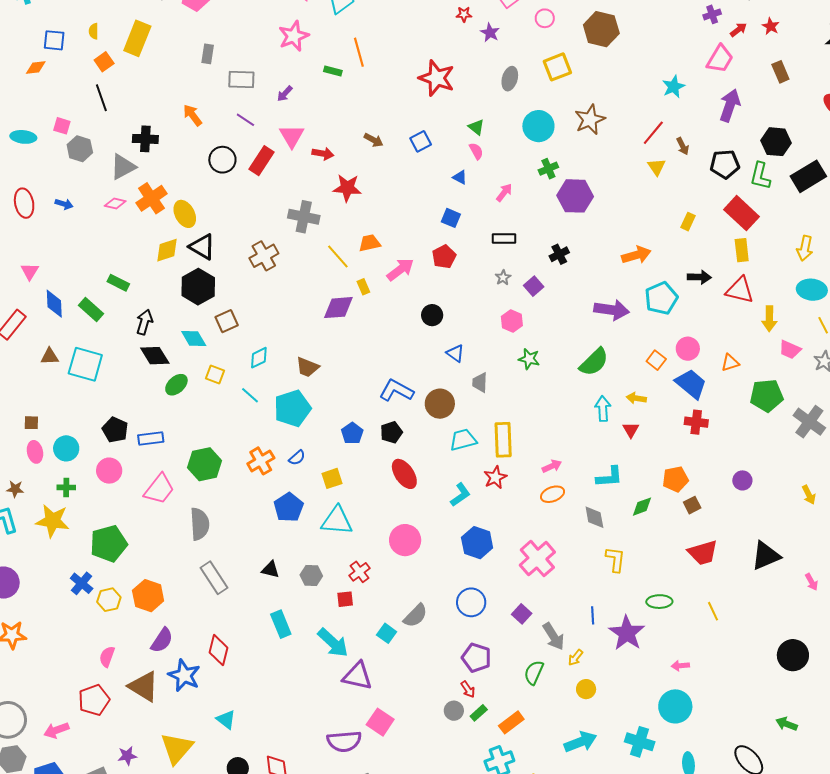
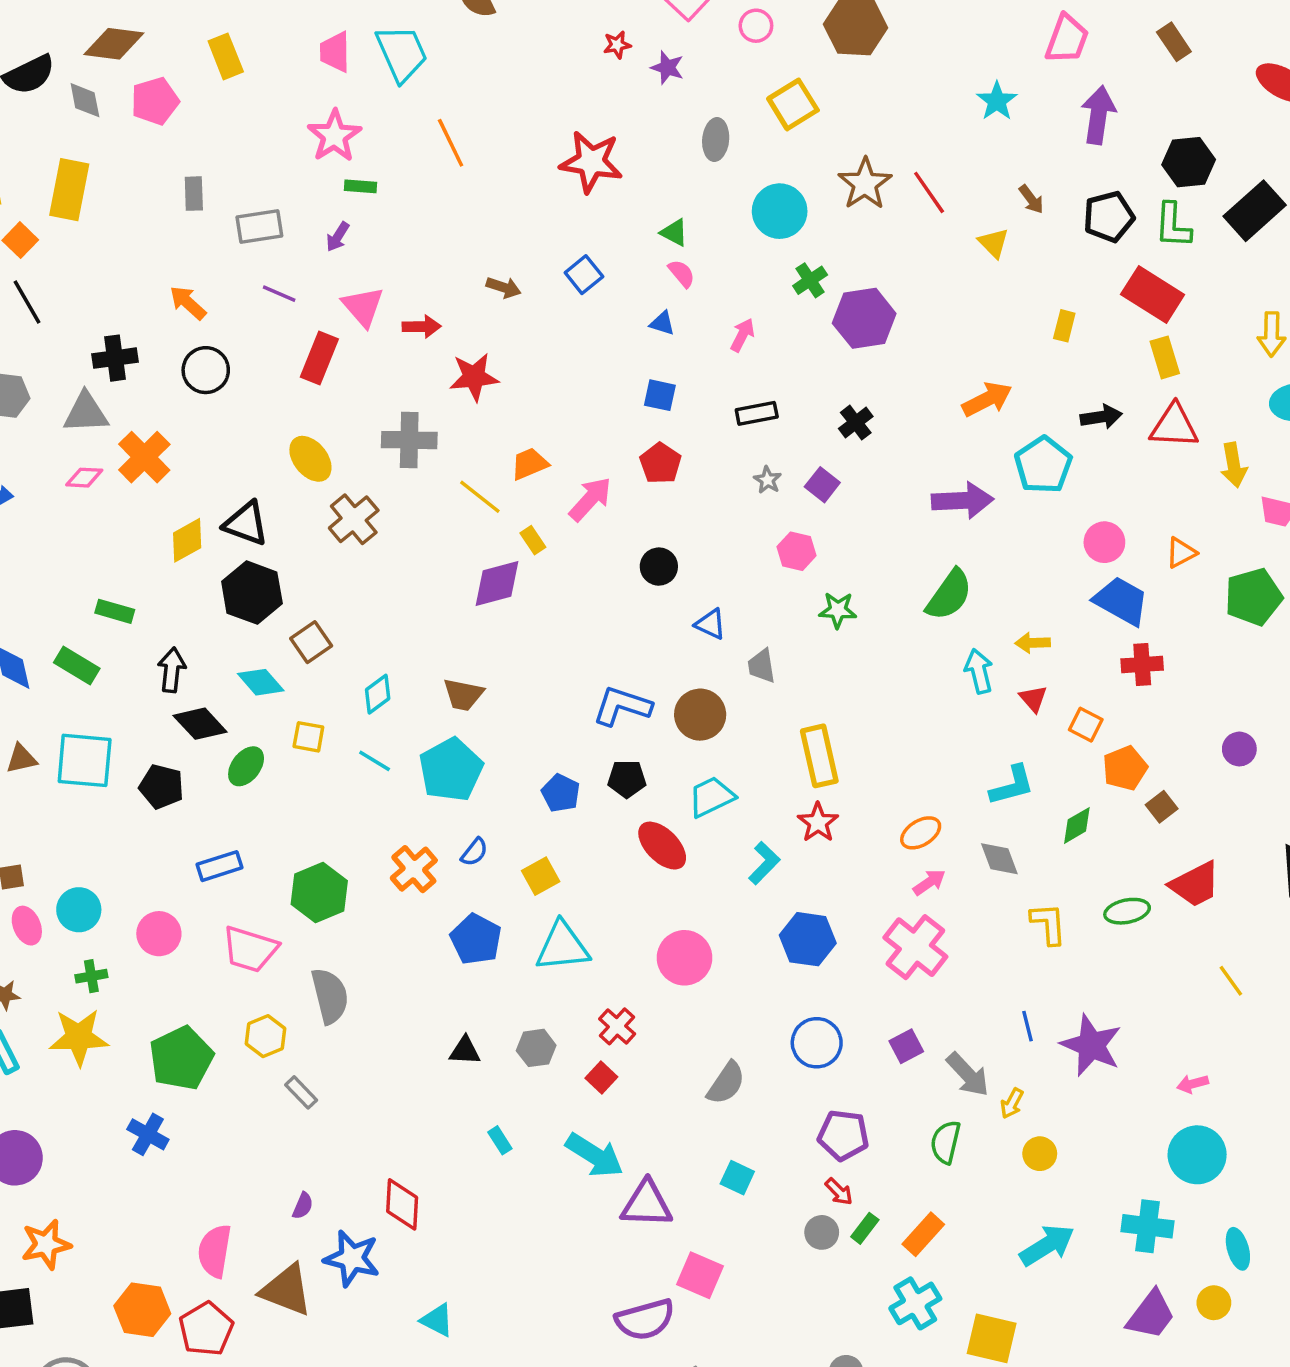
green rectangle: (333, 71) -> (361, 186), moved
red line: (653, 133) -> (929, 192), moved, turned -64
black circle: (222, 160) -> (206, 370), moved
gray triangle: (123, 167) -> (86, 413), turned 36
yellow ellipse: (185, 214) -> (310, 459), moved
orange square: (656, 360) -> (1086, 725), moved
black pentagon: (115, 430) -> (161, 787), moved
black pentagon: (391, 432) -> (627, 779), turned 30
cyan trapezoid: (463, 440) -> (711, 797), moved
pink arrow: (552, 466) -> (929, 882), moved
pink trapezoid: (159, 489) -> (250, 949), turned 80
gray rectangle: (214, 578) -> (301, 1092), moved, size x0.6
orange hexagon: (148, 596) -> (142, 1310), moved
red square: (345, 599) -> (601, 1077), turned -30
yellow hexagon: (109, 600) -> (266, 1036), moved
green ellipse: (659, 602) -> (1127, 911), moved
purple square: (522, 614) -> (906, 1046), turned 30
cyan rectangle: (281, 624) -> (500, 1140), size x0.6
cyan square: (387, 633) -> (737, 1178), moved
purple semicircle: (162, 640) -> (303, 1206), size x0.6
pink semicircle: (107, 657) -> (215, 1251), size x1.4

